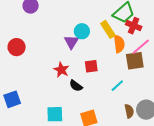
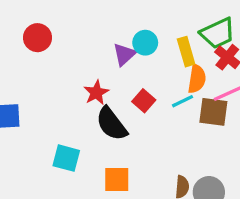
red square: (91, 66) -> (144, 101), turned 32
black semicircle: (76, 86) -> (111, 124), size x1.6
cyan line: (117, 86) -> (182, 101), moved

